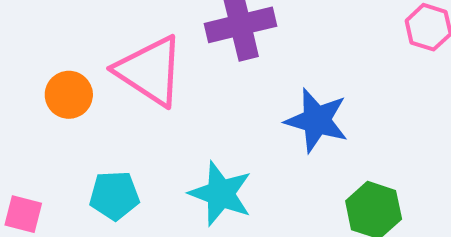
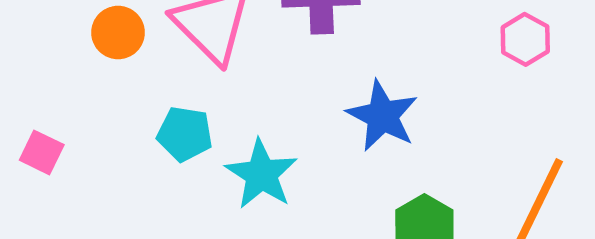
cyan pentagon: (114, 196) -> (185, 134), moved

